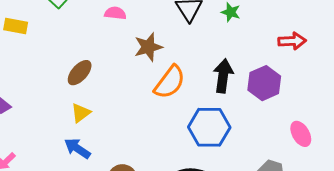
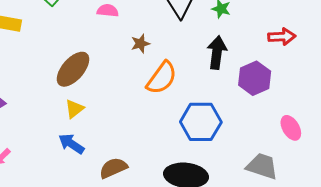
brown star: (148, 47) -> (140, 44), size x0.7
brown ellipse: (80, 73) -> (73, 69), size x1.4
black arrow: (223, 76) -> (217, 53), moved

